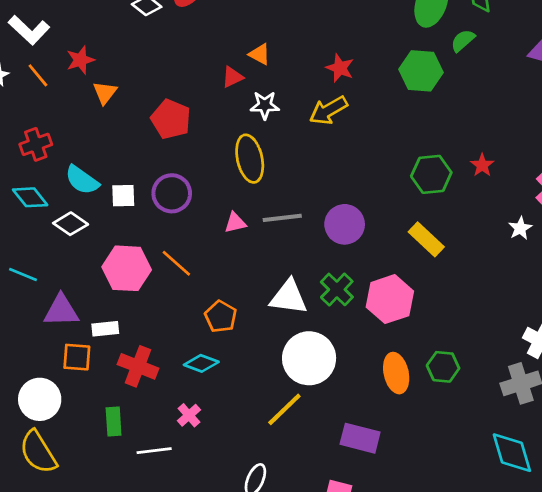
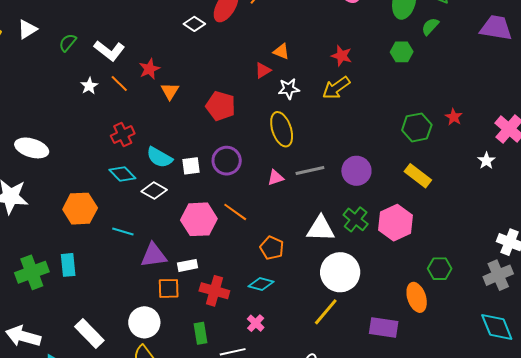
green hexagon: (421, 71) -> (402, 52), size x0.7
orange ellipse: (396, 373) -> (417, 297), moved

